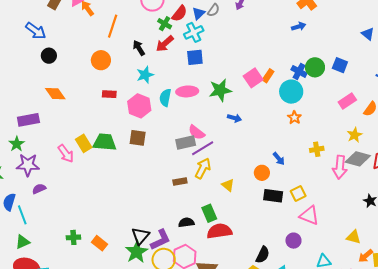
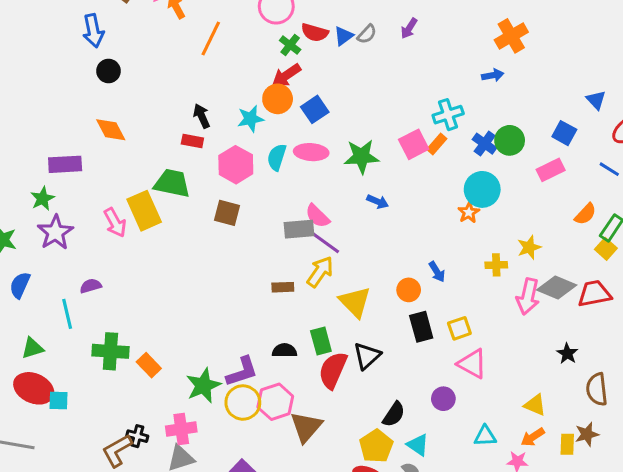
red semicircle: (180, 14) -> (315, 32), turned 60
blue arrow: (36, 31) -> (93, 31), turned 35
cyan cross: (194, 32) -> (448, 115), moved
black arrow: (139, 48) -> (202, 116), moved
blue square: (195, 57) -> (315, 109), moved, turned -36
orange circle: (101, 60) -> (278, 99), moved
blue square: (340, 65) -> (564, 133), moved
cyan circle: (291, 92) -> (482, 189), moved
pink rectangle: (347, 101) -> (551, 170), moved
yellow star: (355, 135) -> (529, 247), moved
green trapezoid: (105, 142) -> (172, 183), moved
yellow rectangle: (84, 143) -> (144, 211), size x1.4
purple line: (203, 148) -> (324, 241), turned 60
purple star: (28, 165) -> (55, 232), turned 30
yellow triangle: (228, 185) -> (355, 302), size x1.6
purple semicircle: (39, 189) -> (91, 286), moved
black rectangle: (273, 196) -> (421, 327), turned 60
cyan line: (22, 215) -> (67, 314), moved
red semicircle: (219, 231) -> (333, 370), turned -65
black triangle: (140, 236) -> (367, 356), moved
green cross: (73, 237) -> (110, 351), size x1.6
orange arrow: (366, 256) -> (533, 437), moved

